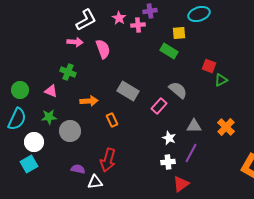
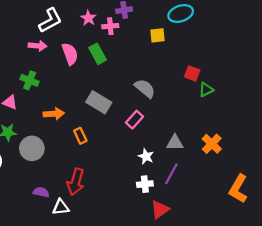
green rectangle: (169, 51) -> (98, 54), moved, turned 30
gray semicircle: (178, 90) -> (145, 88), moved

